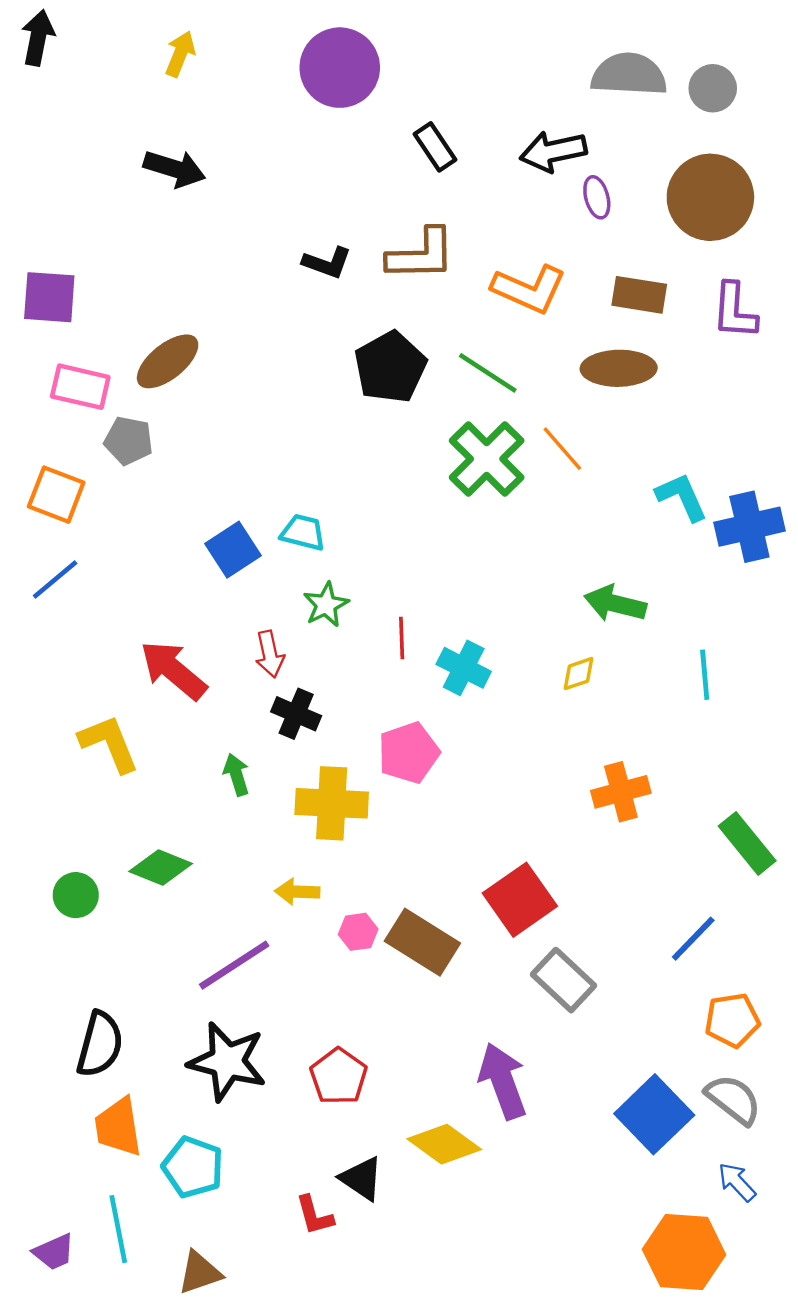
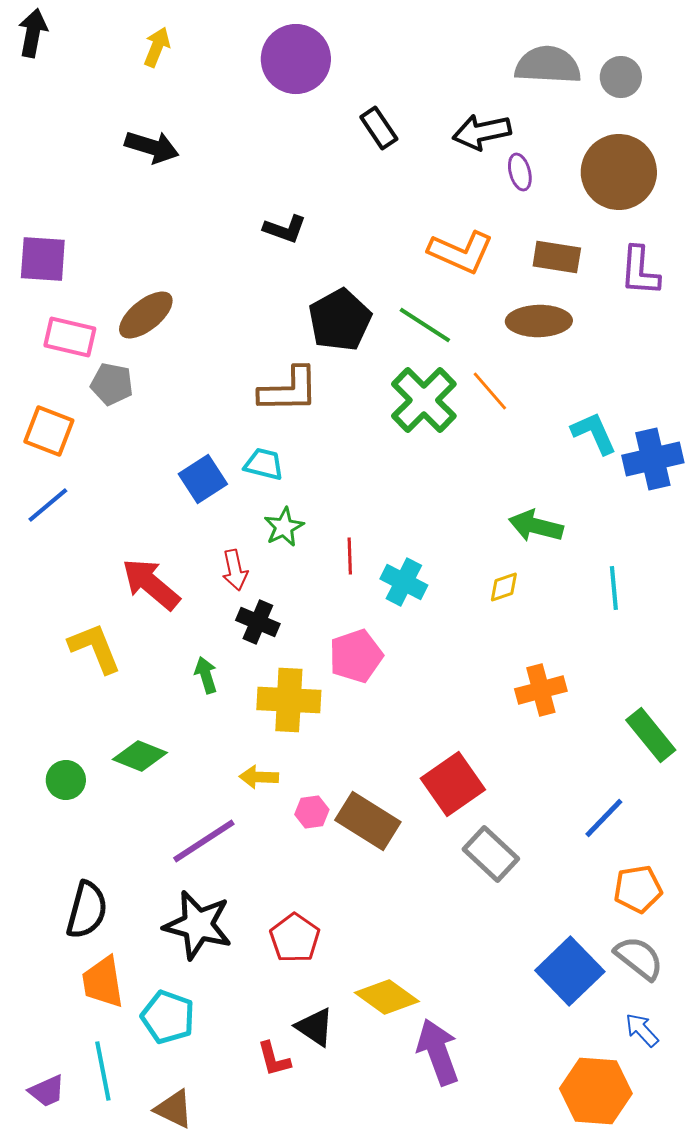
brown L-shape: (421, 255) -> (289, 390), moved
purple arrow: (503, 1081) -> (438, 1052), moved
brown triangle: (200, 1273) -> (174, 1109), turned 45

